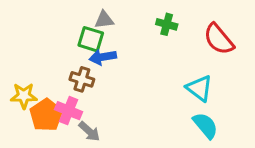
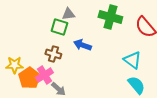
green cross: (167, 24) -> (110, 17), size x1.6
blue arrow: (103, 57) -> (82, 45), moved, turned 30
pink cross: (68, 111) -> (44, 75), turned 36

